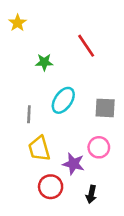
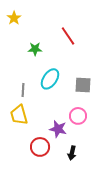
yellow trapezoid: (39, 149) -> (19, 115), moved

